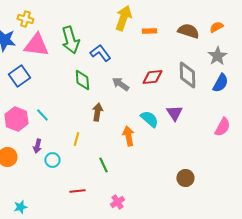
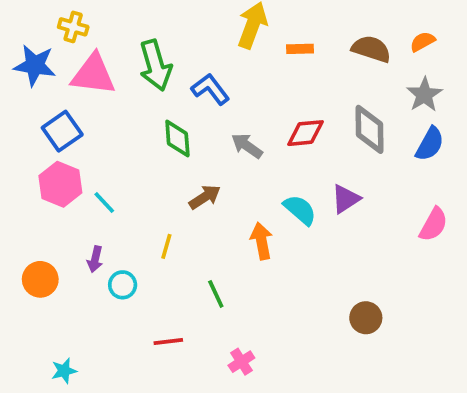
brown arrow: (97, 112) -> (205, 197), turned 48
purple triangle: (174, 113) -> (346, 199), turned 30
pink hexagon: (16, 119) -> (60, 184), moved

